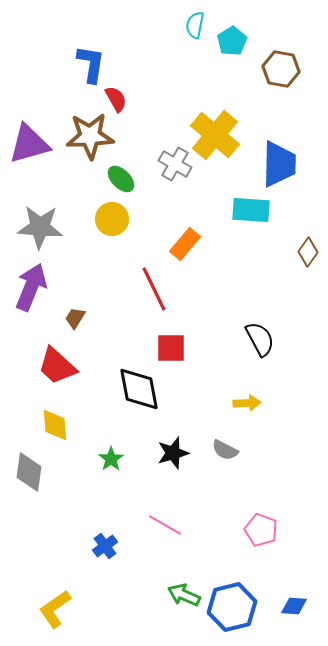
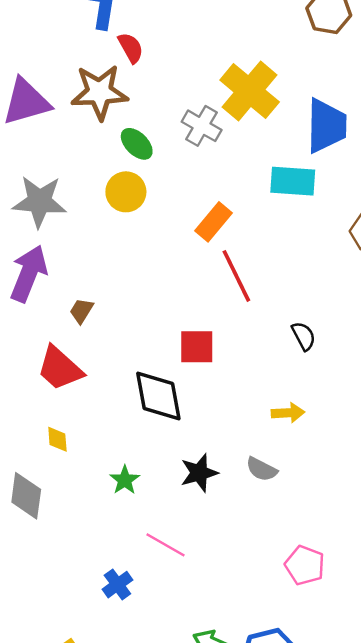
red line: (154, 289) -> (236, 276), moved
black semicircle: (260, 339) -> (304, 336), size x0.7
yellow diamond: (55, 425) -> (57, 439), size x0.7
pink line: (165, 525) -> (166, 545), moved

